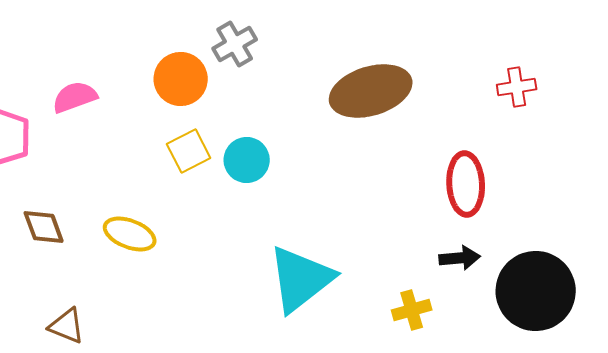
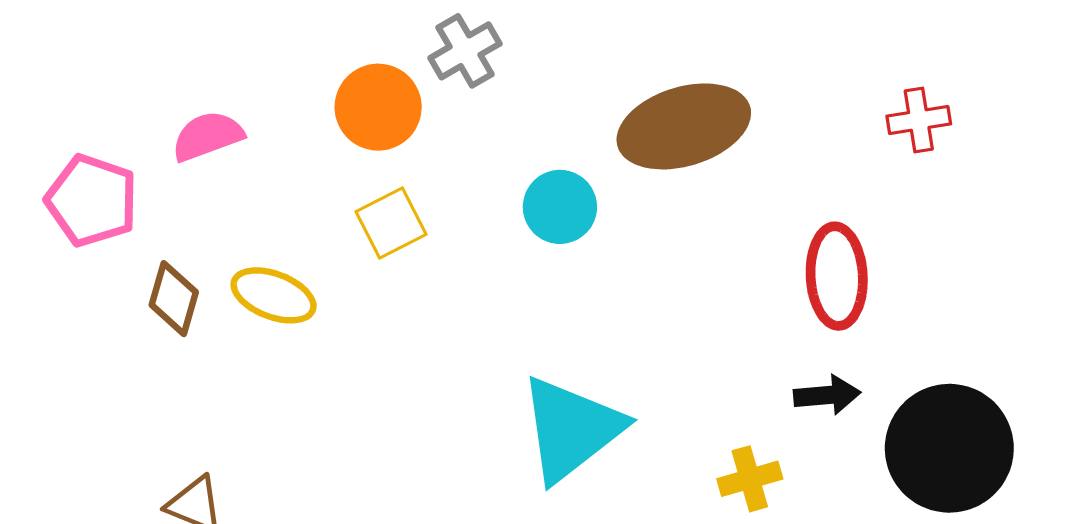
cyan circle: (247, 160) -> (560, 207), moved
brown diamond: (44, 227) -> (174, 299), moved, turned 36
yellow ellipse: (130, 234) -> (274, 295), moved

